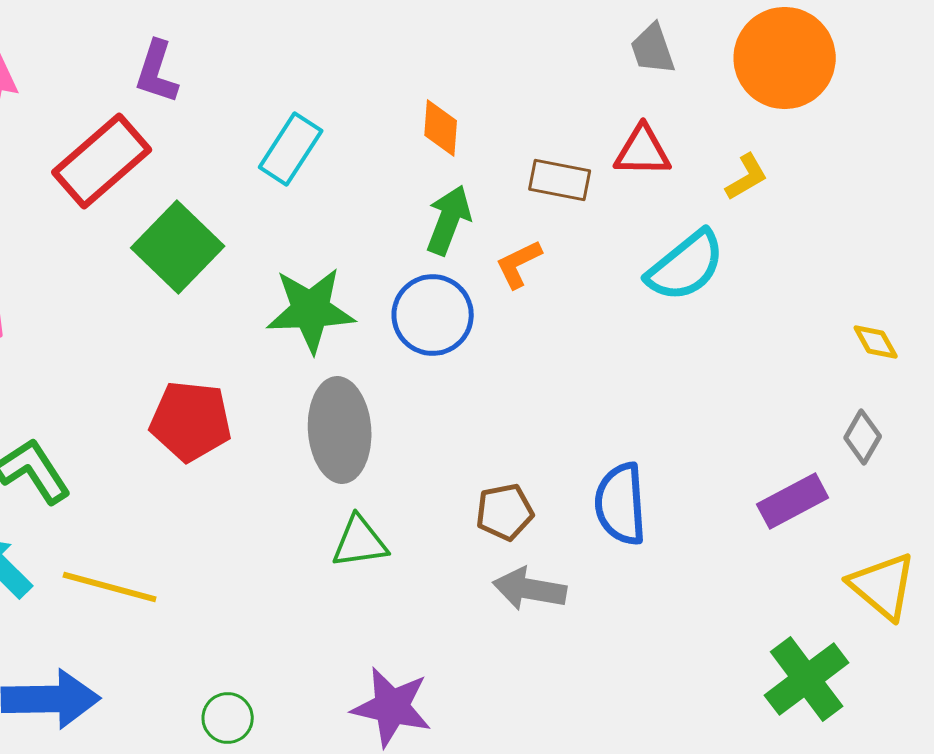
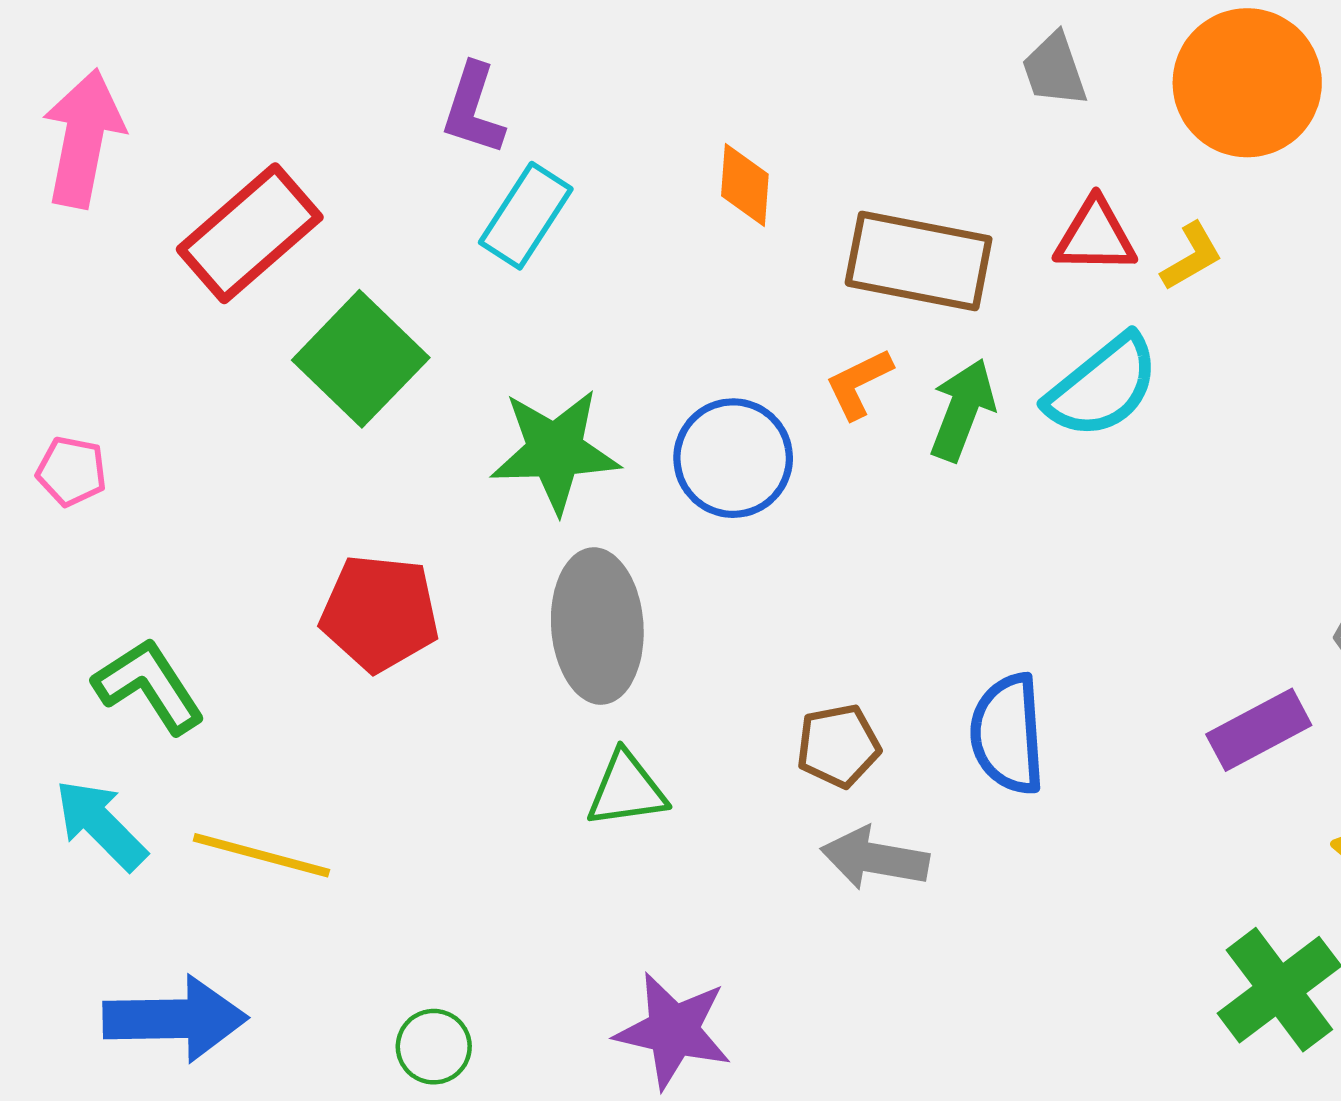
purple L-shape: (157, 72) -> (473, 109), moved
red triangle: (643, 151) -> (1095, 236), moved
brown rectangle: (560, 180) -> (919, 261), size x1.6
green arrow: (449, 220) -> (962, 410), moved

